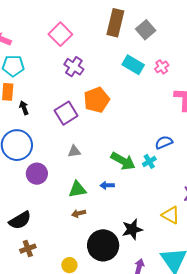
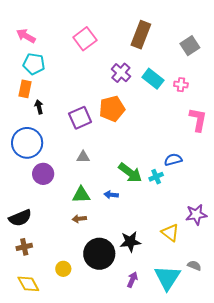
gray square: (146, 30) -> (190, 46), moved
purple cross: (74, 67) -> (121, 73), moved
pink cross: (162, 67) -> (181, 85), turned 32

